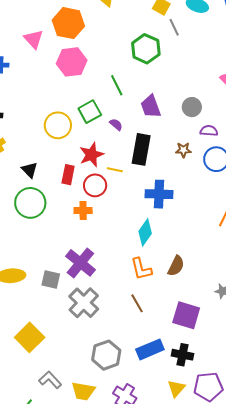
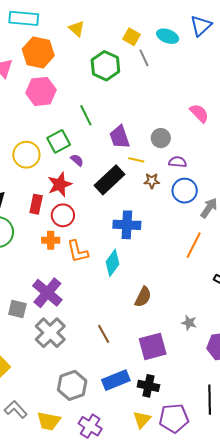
green hexagon: (146, 49) -> (105, 66), moved
purple semicircle: (116, 124) -> (77, 160), moved
black rectangle: (141, 149) -> (110, 180), turned 36
yellow line: (115, 170) -> (136, 160), moved
orange L-shape: (141, 269) -> (78, 251), moved
purple square: (186, 315) -> (153, 346), turned -32

